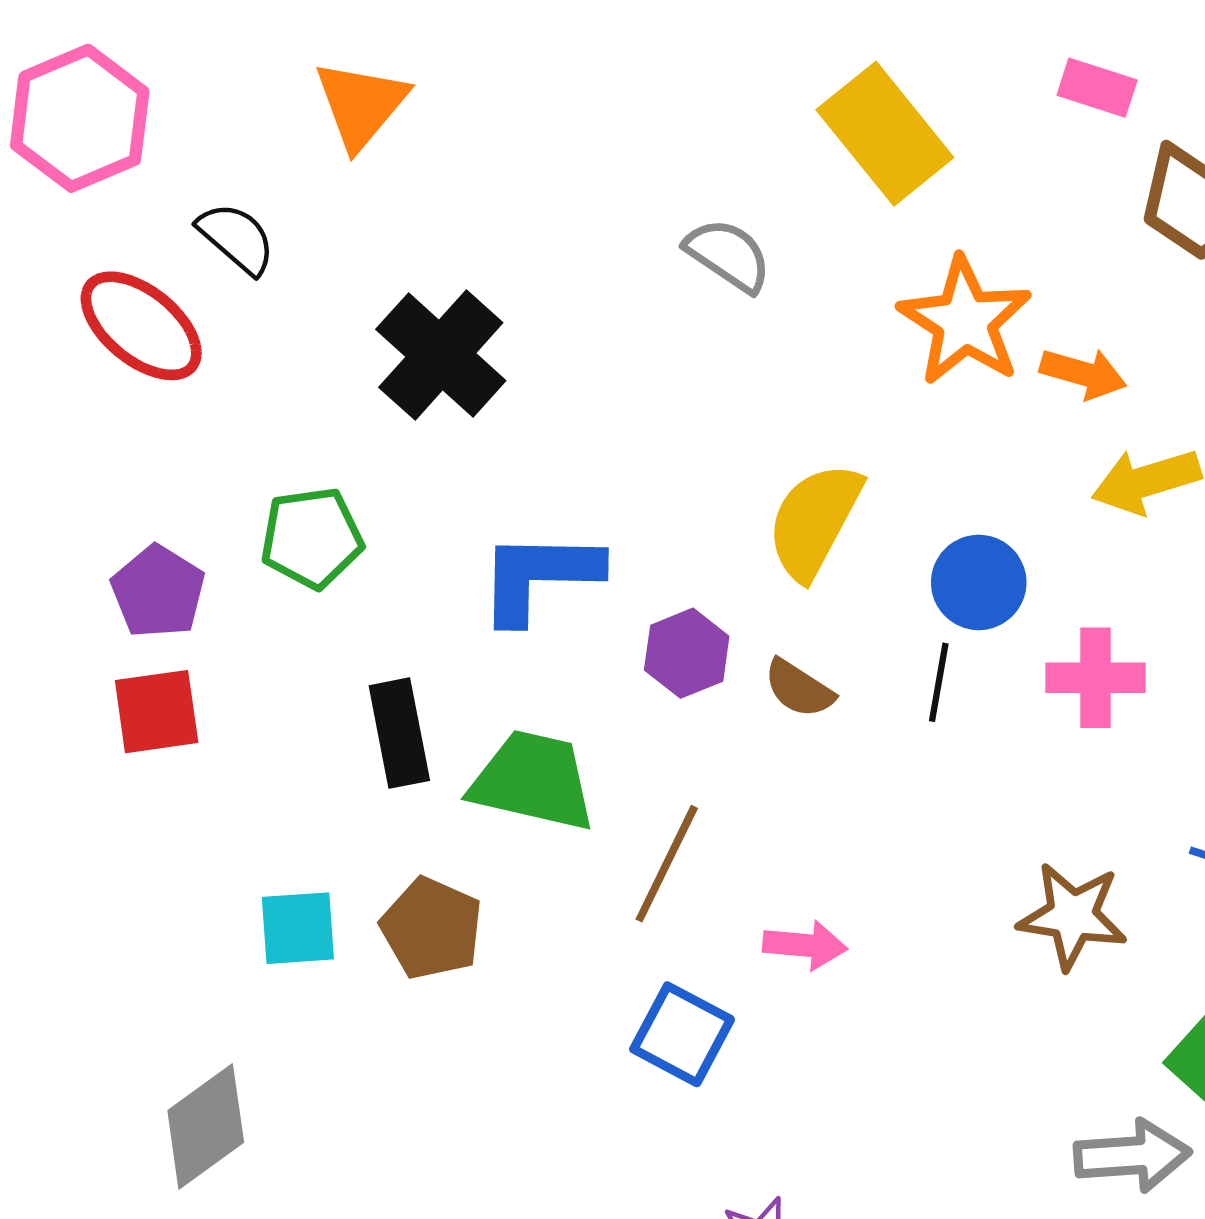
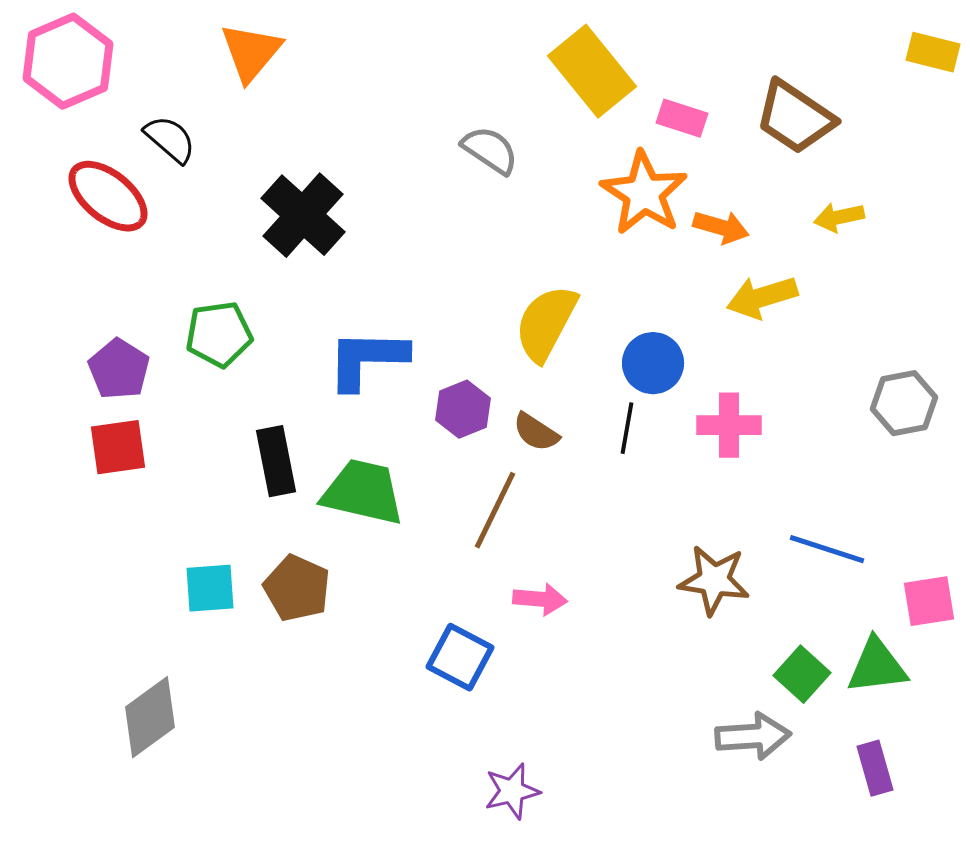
pink rectangle: (1097, 88) -> (682, 118), moved
brown line: (667, 864) -> (495, 510), moved

